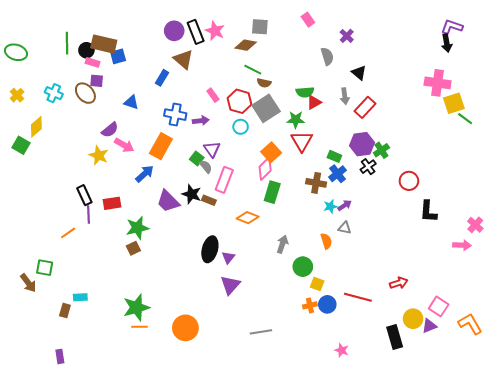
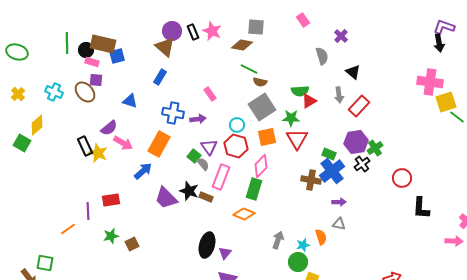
black rectangle: (196, 32) -> (193, 32), size x0.7
brown triangle: (183, 59) -> (165, 47), moved
red hexagon: (240, 101) -> (236, 146), moved
orange square: (271, 152) -> (267, 137), moved, turned 30
blue cross: (338, 174) -> (332, 171), size x1.4
green rectangle: (272, 192) -> (254, 189), moved
black rectangle: (84, 195) -> (85, 146), moved
purple arrow: (345, 205) -> (339, 202), turned 32
cyan star: (330, 206) -> (303, 245), moved
green star: (137, 228) -> (111, 236), moved, size x0.7

